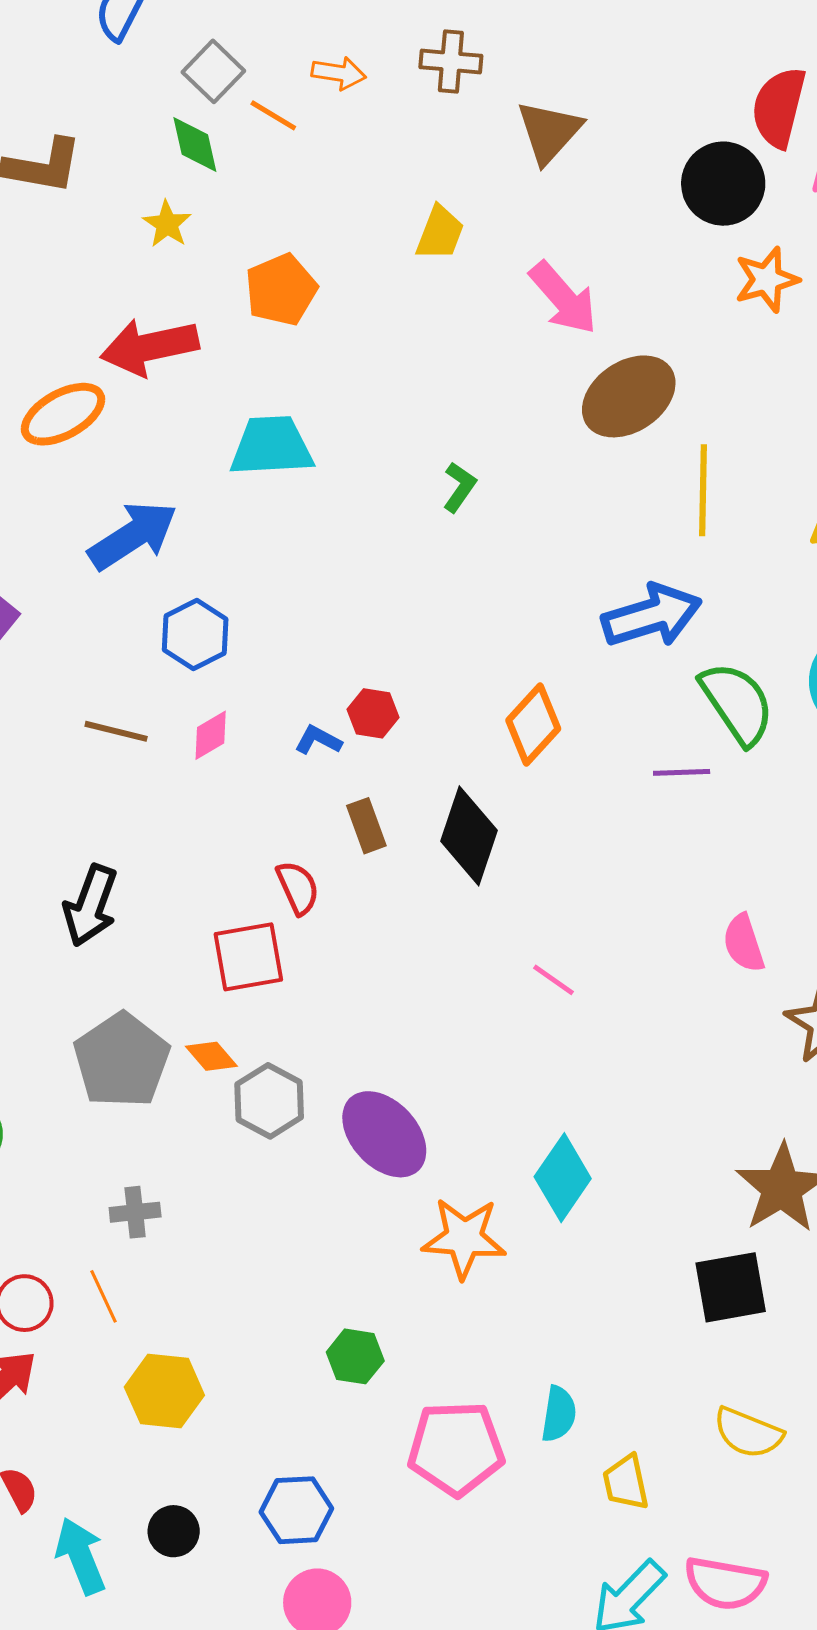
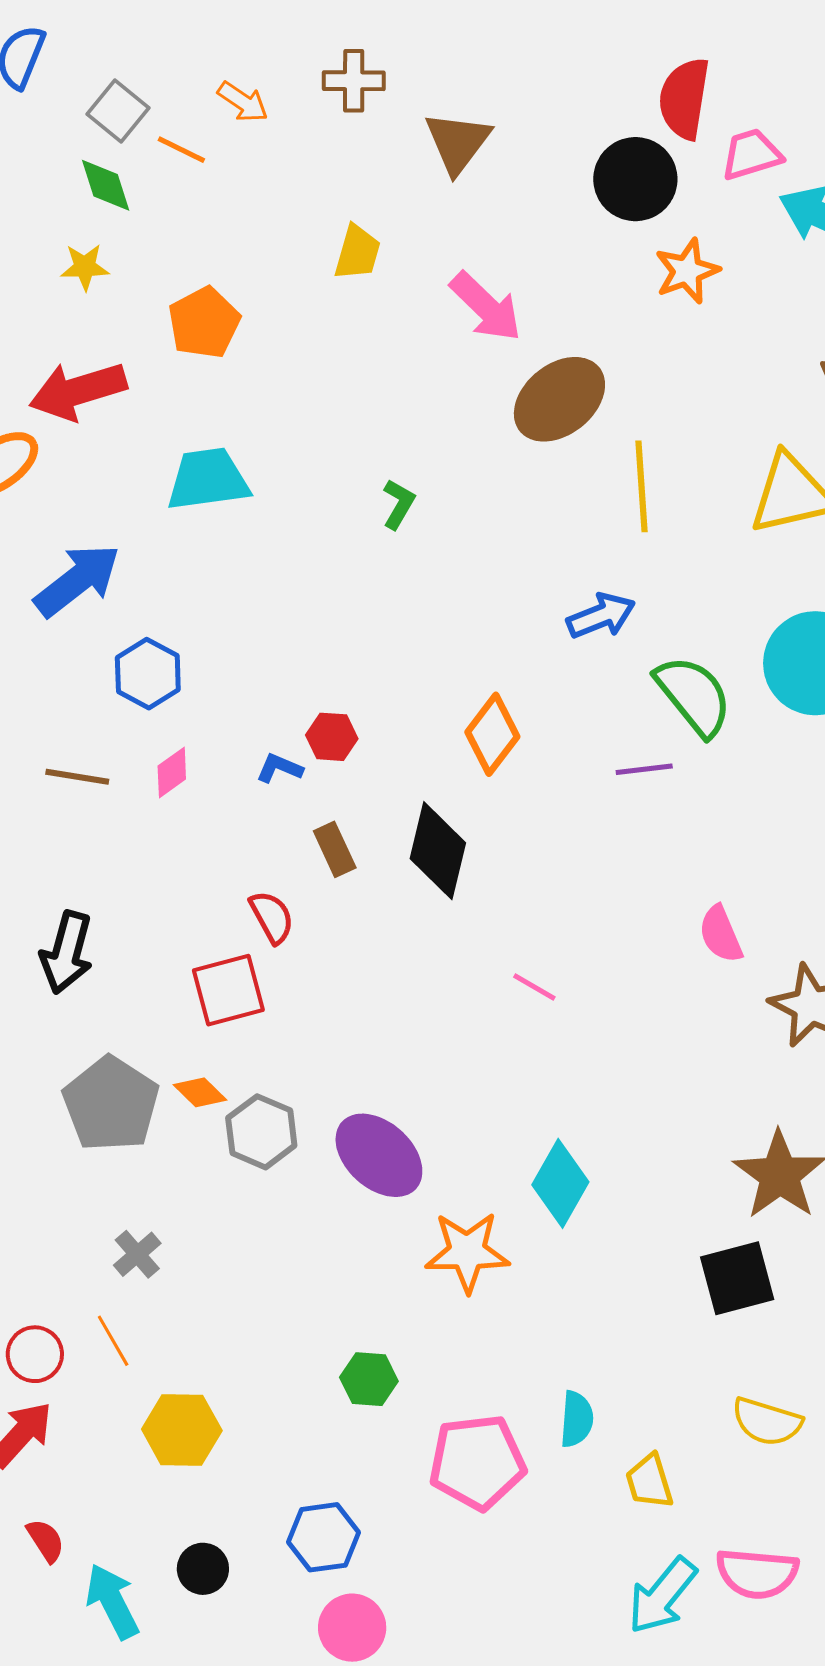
orange arrow: (339, 73) -> (243, 102), turned 30
yellow star: (167, 224) -> (85, 267), turned -30
blue arrow: (652, 616) -> (601, 616), size x0.7
gray cross: (135, 1212) -> (137, 1254), turned -30

